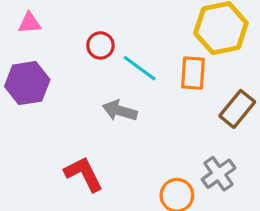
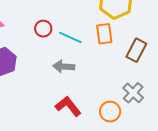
red L-shape: (84, 174) -> (68, 106), moved

